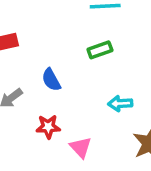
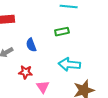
cyan arrow: (120, 103) -> (69, 64), size x1.5

